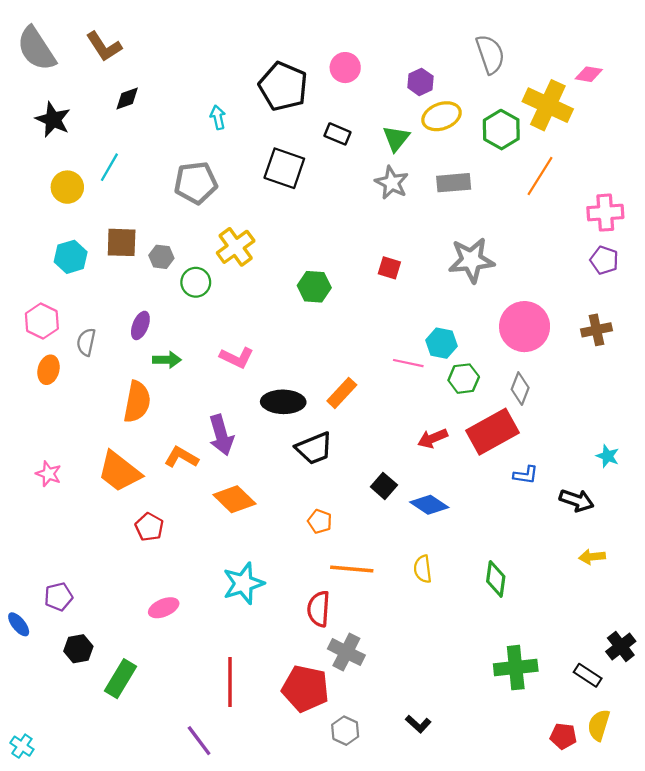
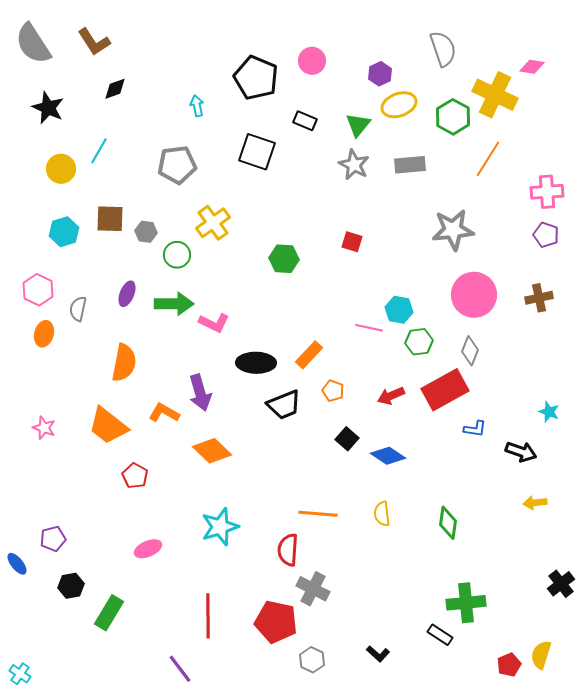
gray star: (471, 260) -> (453, 230), moved
green arrow: (167, 360) -> (174, 304), moved, size x1.5
orange pentagon: (320, 521) -> (333, 391), moved
black rectangle: (588, 675) -> (440, 635), moved
red pentagon: (563, 736) -> (509, 665), turned -30

